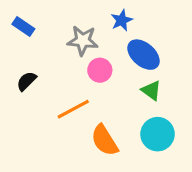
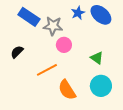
blue rectangle: (23, 27) -> (29, 17), moved, size x1.5
blue ellipse: (143, 55) -> (101, 15), moved

